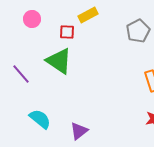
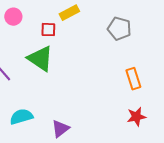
gray pentagon: (138, 31) -> (119, 29), turned -30
cyan semicircle: (40, 119) -> (21, 117), turned -55

